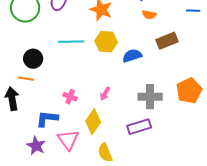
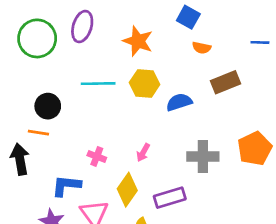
purple rectangle: (139, 127) -> (170, 198), moved

